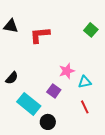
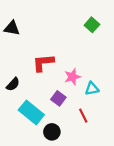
green square: (91, 30) -> (92, 25), moved
red L-shape: (40, 35) -> (43, 63), moved
red line: (85, 107) -> (83, 116), moved

